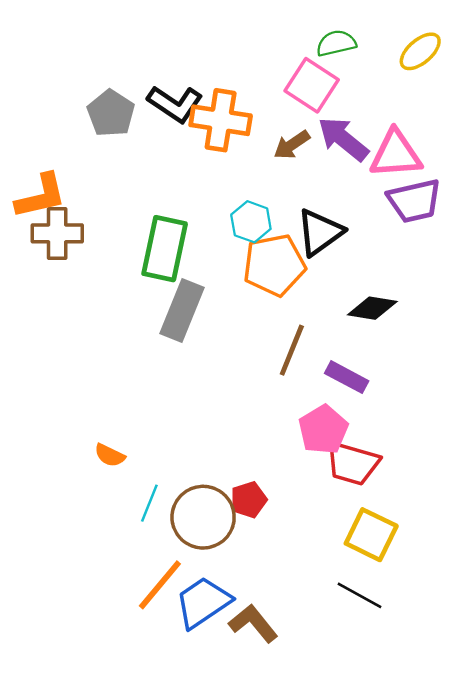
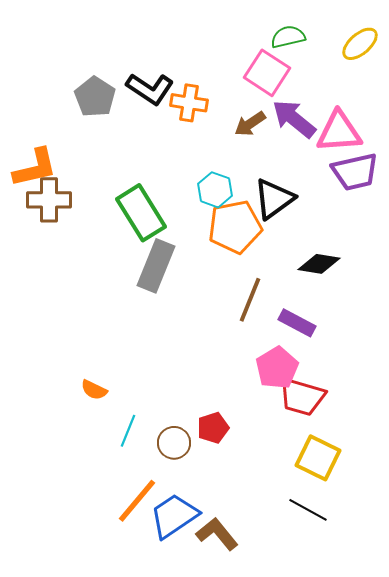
orange cross: (221, 120) -> (189, 103), size x0.7
green rectangle: (165, 249) -> (141, 213), turned -44
brown circle: (203, 517) -> (174, 443), size x0.6

